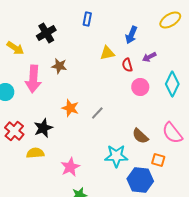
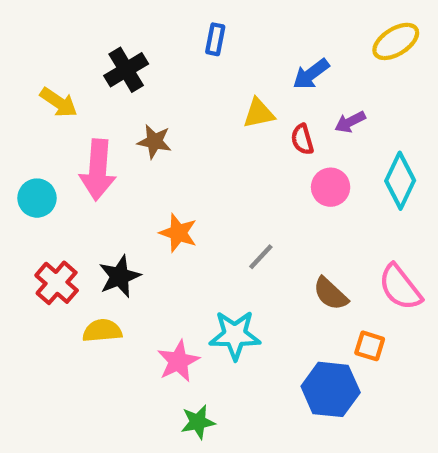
blue arrow: (131, 35) -> (311, 74), turned 30
gray line: (97, 113) -> (261, 257), moved
cyan star: (116, 156) -> (235, 335), moved

